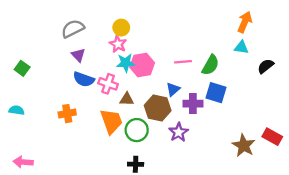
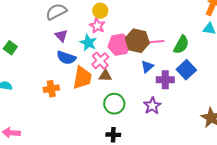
cyan star: (126, 63) -> (88, 43), moved, turned 30
pink cross: (108, 84) -> (100, 61), moved, turned 30
blue square: (216, 93) -> (186, 70), turned 30
brown hexagon: (158, 108) -> (137, 41), moved
orange trapezoid: (111, 121) -> (82, 78), moved, turned 30

